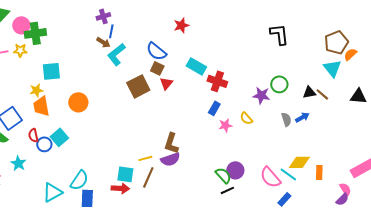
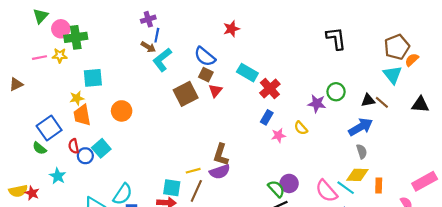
red cross: (217, 81) -> (270, 89), turned 30
blue arrow: (302, 117) -> (361, 127), size x1.6
gray semicircle: (286, 119) -> (362, 151), moved

